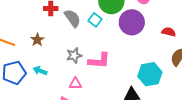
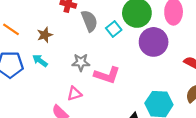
cyan arrow: (40, 71) -> (40, 61), moved
pink triangle: (75, 84) -> (74, 94), turned -32

